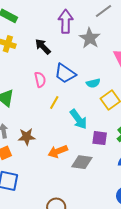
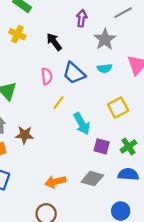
purple arrow: (66, 21) -> (82, 18), size x0.7
cyan semicircle: (93, 83) -> (105, 68), moved
orange arrow: (58, 151) -> (55, 182), moved
gray diamond: (82, 162) -> (92, 179), moved

